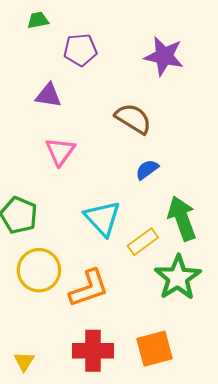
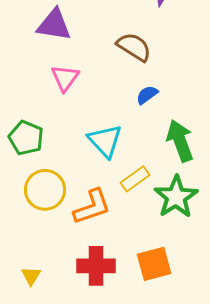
purple triangle: (48, 95) -> (54, 25), size x1.4
yellow rectangle: (143, 242) -> (135, 179), moved

